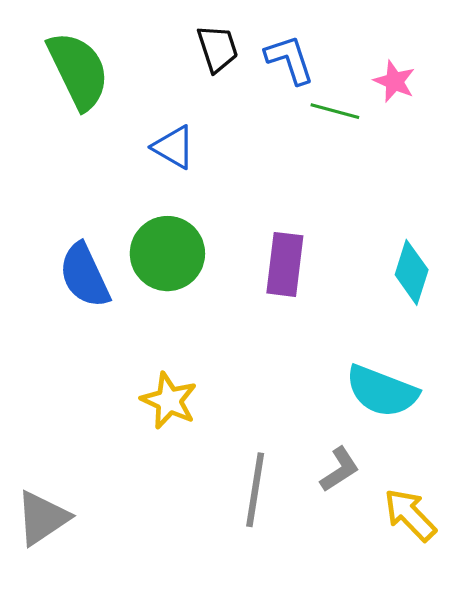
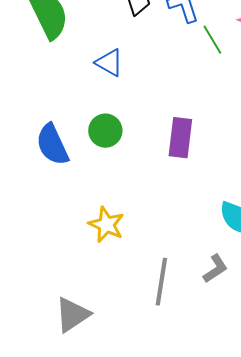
green line: (335, 111) -> (212, 40), turned 44
green circle: (167, 254) -> (105, 131), size x0.7
gray triangle: (42, 518) -> (72, 315), moved

